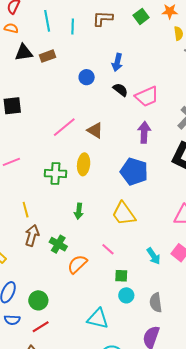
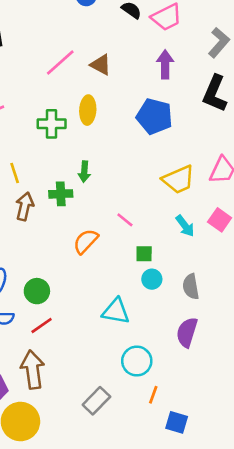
yellow trapezoid: (124, 214) -> (178, 179), moved, turned -76
green cross: (58, 244) -> (61, 194), moved, turned -30

